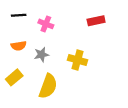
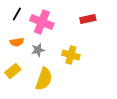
black line: (19, 15) -> (17, 14), turned -56
pink cross: (46, 24) -> (42, 22), size x1.6

